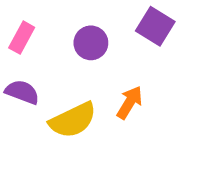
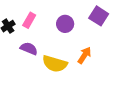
yellow semicircle: (73, 120) -> (55, 64), turned 40

